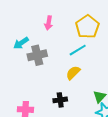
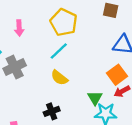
yellow semicircle: (73, 73) -> (59, 78), turned -84

